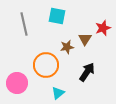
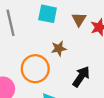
brown triangle: (85, 39) -> (79, 19), moved

